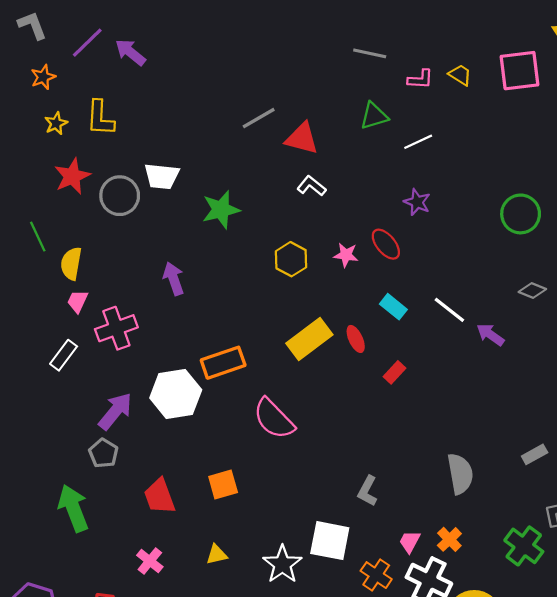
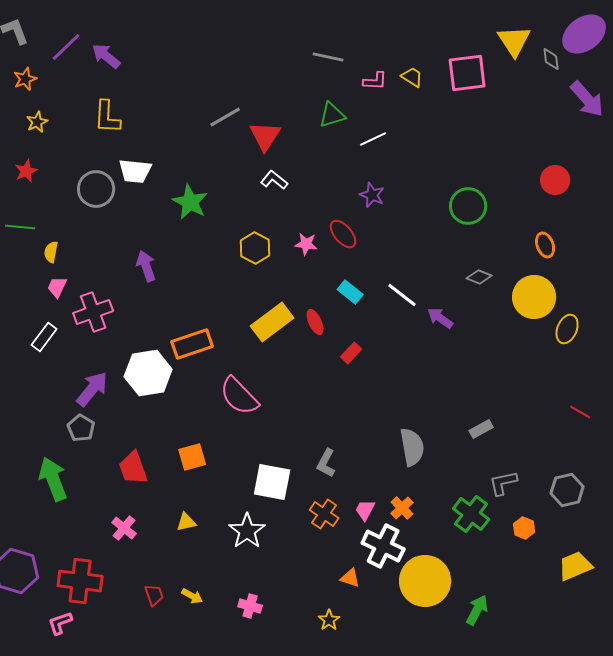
yellow L-shape: (100, 118) -> (107, 117), moved
red triangle: (302, 139) -> (265, 136), turned 48
red star: (72, 176) -> (26, 171), moved, size x0.7
green star: (221, 210) -> (190, 202), turned -30
green line: (38, 237) -> (20, 227), turned -60
yellow semicircle: (71, 264) -> (51, 252), size x0.7
white square: (330, 541) -> (272, 482), moved
orange cross: (376, 575) -> (324, 514), moved

